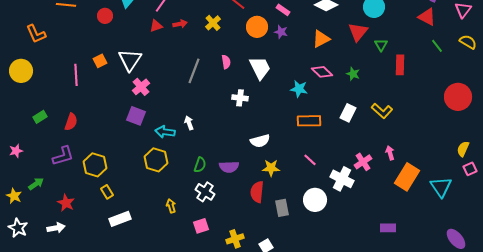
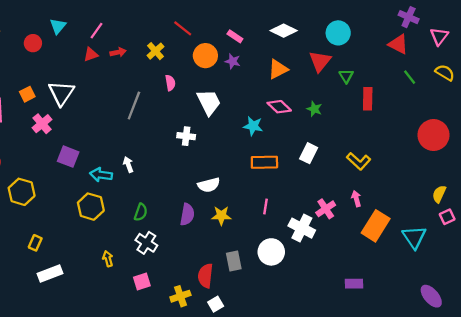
pink semicircle: (226, 62) -> (170, 83), moved
pink cross: (141, 87) -> (42, 124), moved
yellow L-shape: (382, 111) -> (359, 161), moved
pink line: (310, 160) -> (266, 207), turned 56
yellow hexagon: (95, 165) -> (22, 192), moved
purple semicircle: (229, 167) -> (187, 214), moved, turned -78
yellow rectangle: (107, 192) -> (35, 243), turned 56
red semicircle: (257, 192) -> (205, 276), moved

